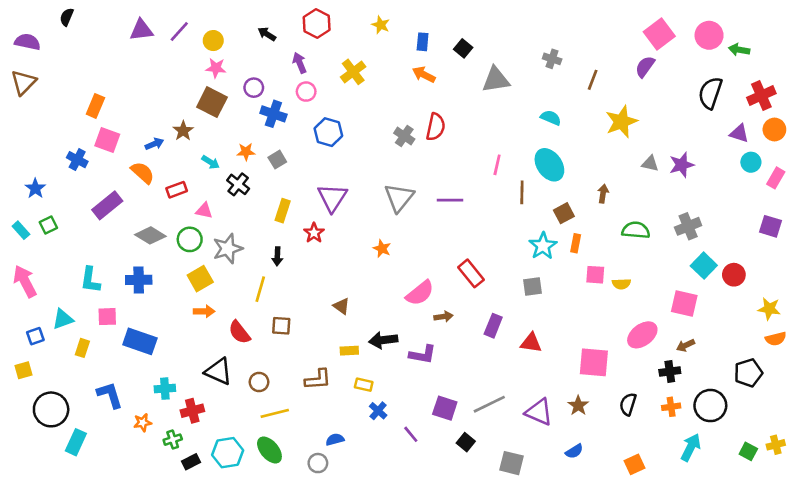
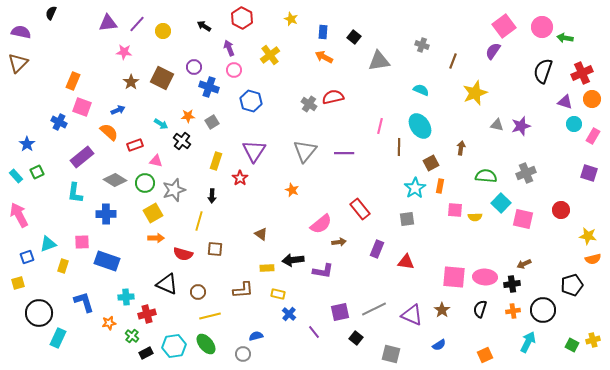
pink star: (216, 68) -> (124, 52), moved
red semicircle: (436, 127) -> (333, 97), turned -115
brown star: (183, 131) -> (131, 82), moved
cyan square: (704, 266) -> (501, 203), moved
cyan L-shape: (90, 280) -> (75, 193), moved
pink square: (684, 303) -> (523, 219), moved
red semicircle: (239, 332) -> (183, 254), turned -36
pink ellipse: (642, 335) -> (485, 277), moved, turned 40
purple square: (445, 408) -> (340, 312), turned -30
green cross: (173, 440) -> (132, 336), turned -32

